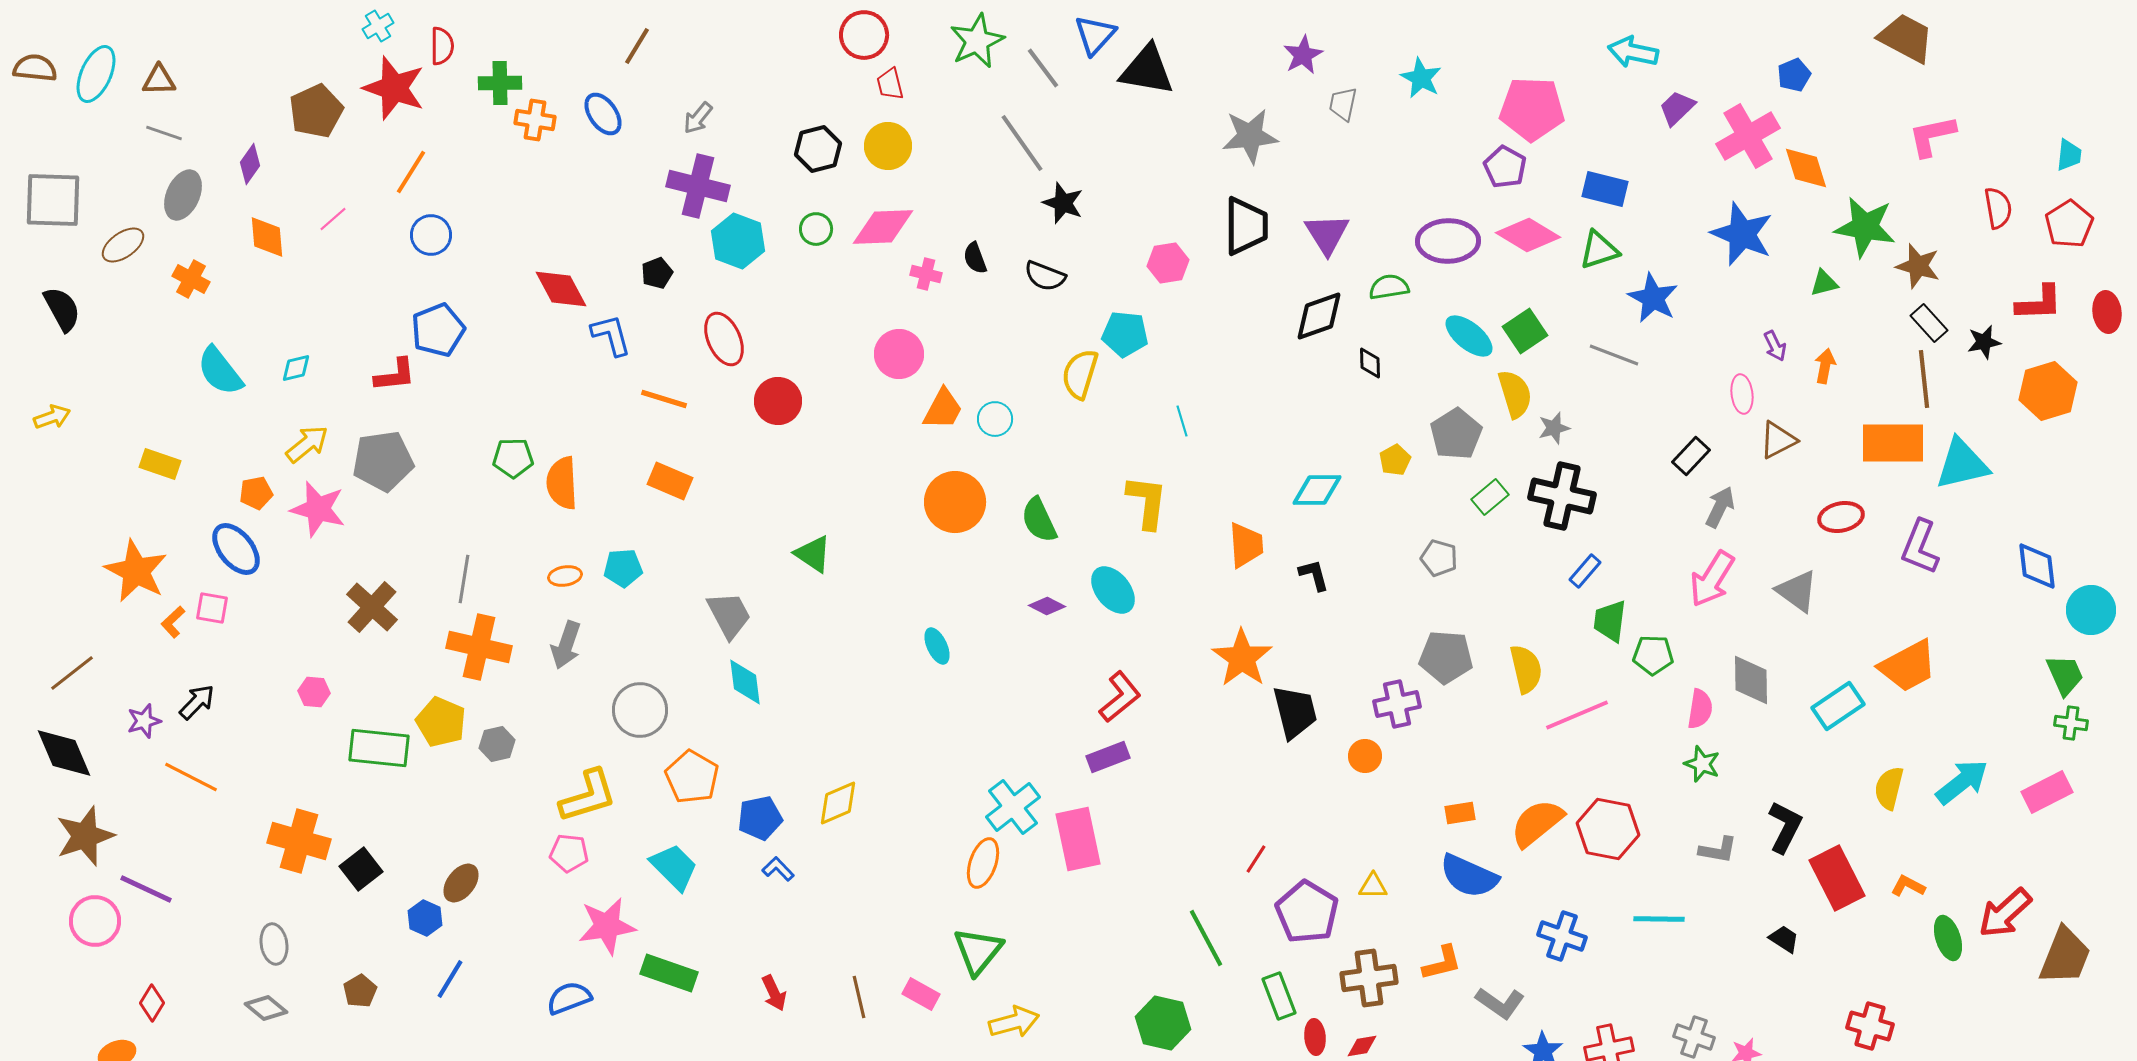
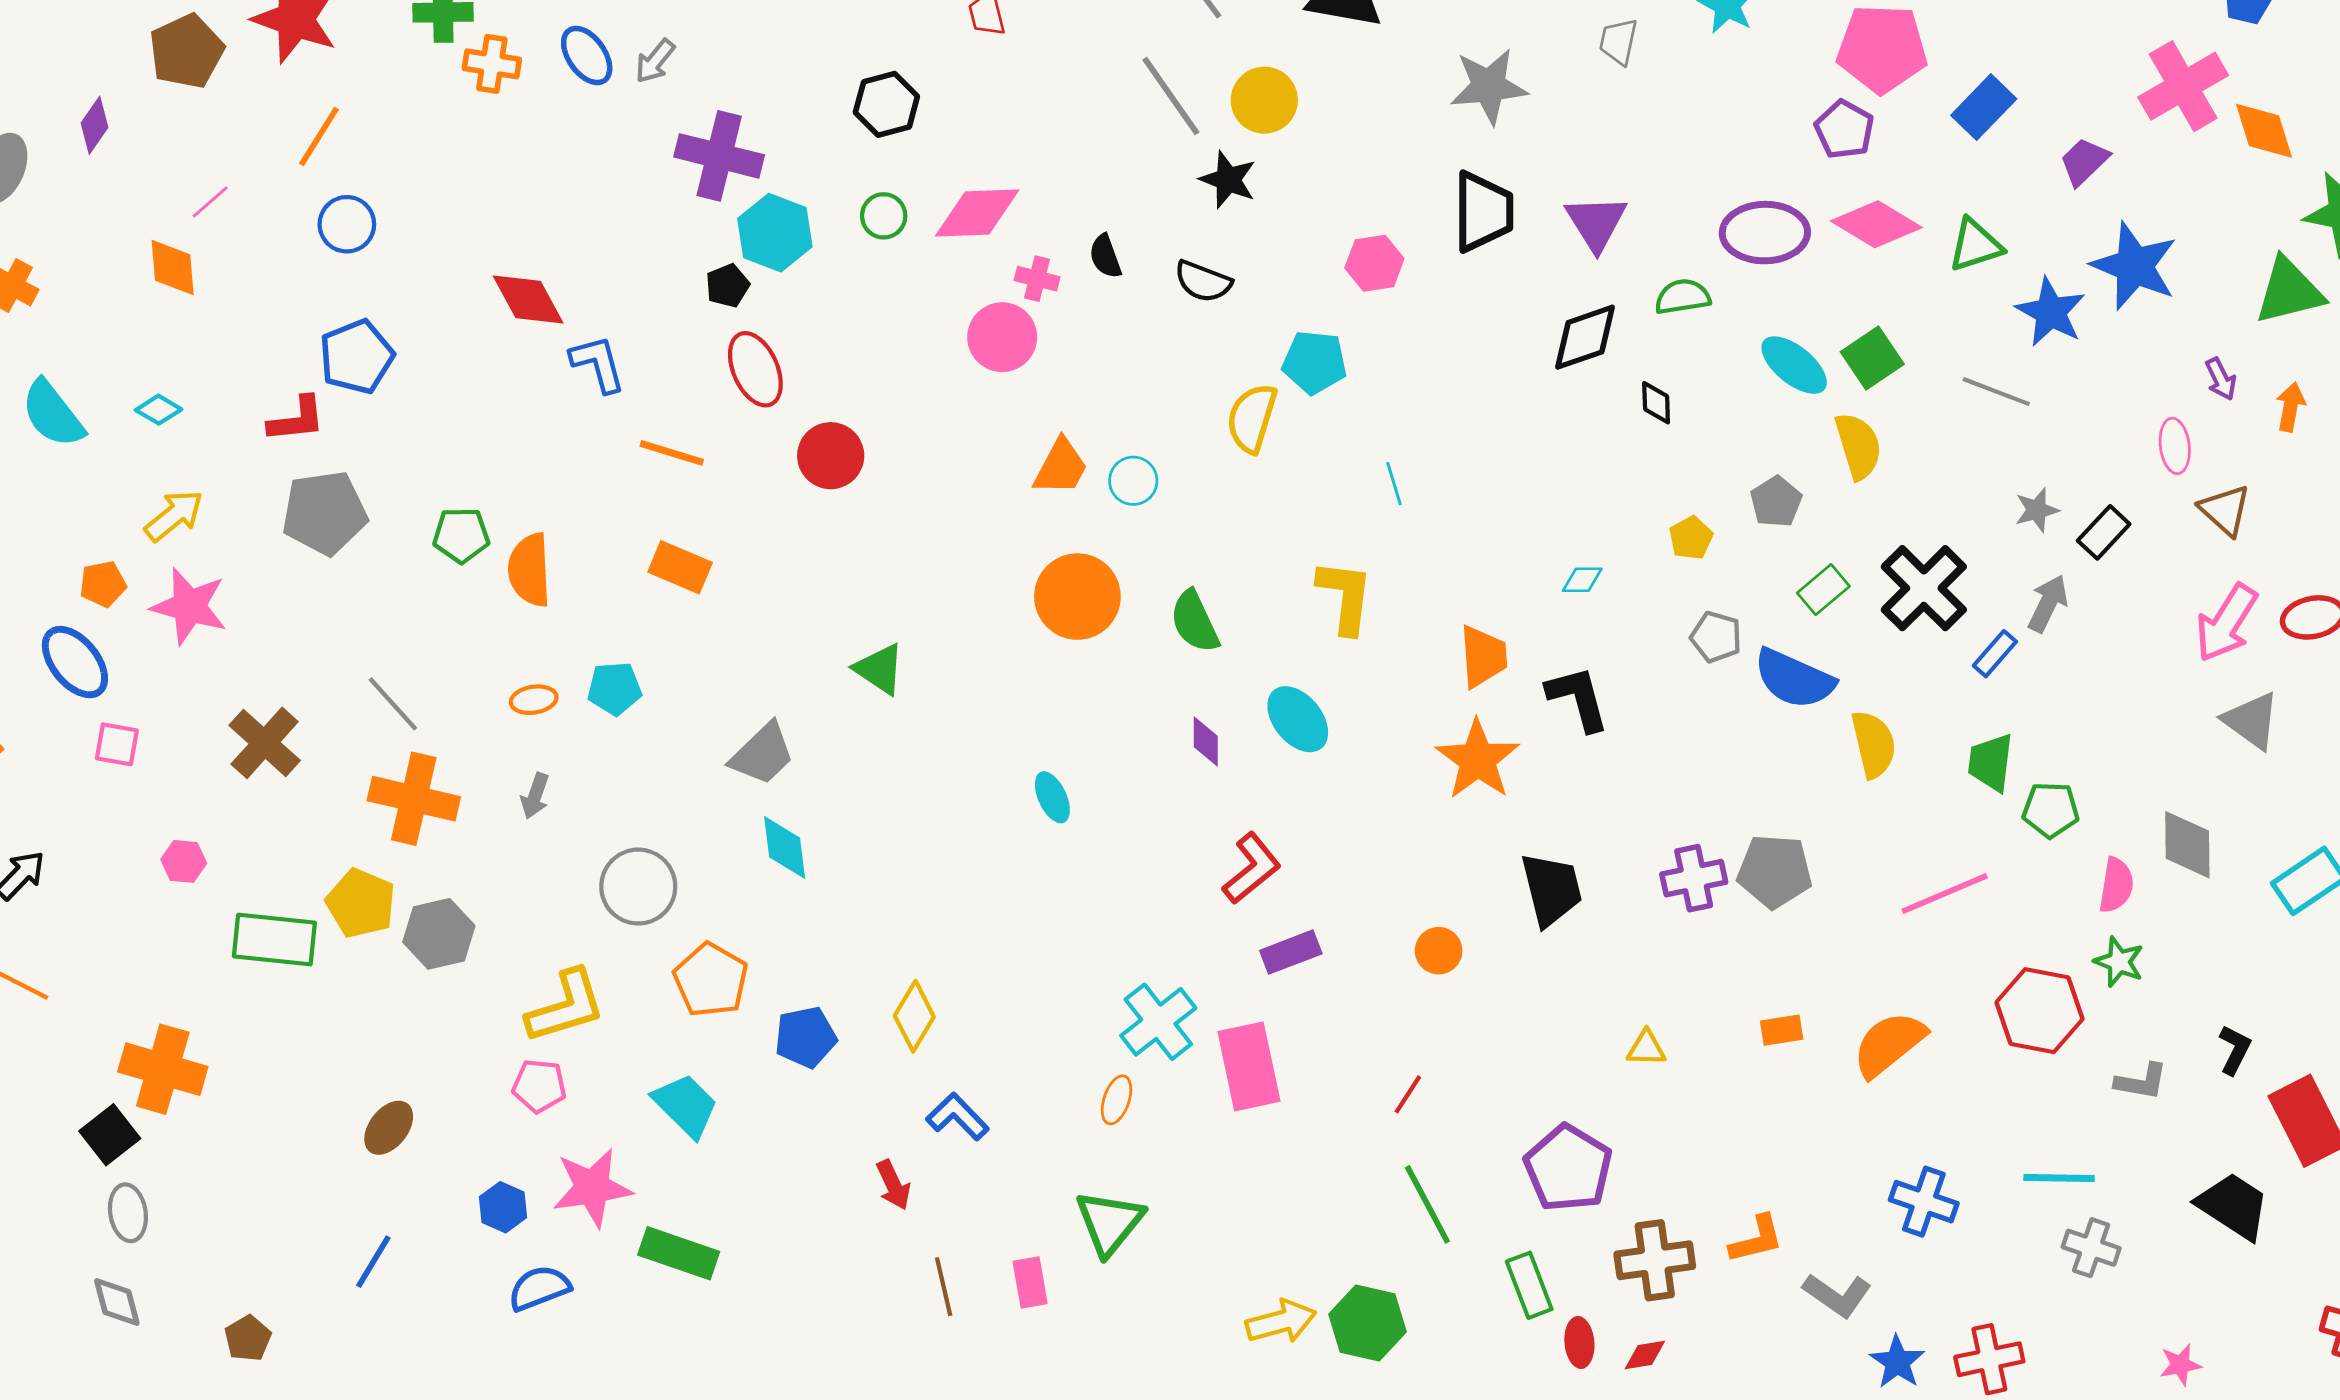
purple trapezoid: (1677, 108) -> (2084, 161), moved
gray arrow: (698, 118) -> (655, 61), moved
yellow circle: (888, 146) -> (1264, 100), moved
blue rectangle: (1605, 189) -> (1984, 107), moved, turned -60
blue star: (1742, 234) -> (2134, 266), moved
orange diamond: (267, 237) -> (173, 267), moved
black pentagon: (657, 273) -> (727, 286), moved
green triangle: (1824, 283) -> (2289, 291), size x1.8
pink circle: (899, 354) -> (1002, 337), moved
cyan diamond: (296, 368) -> (159, 410), turned 44
gray star: (1554, 428) -> (2037, 510), moved
gray pentagon: (1456, 434) -> (1776, 502), size x0.7
brown triangle: (1778, 440) -> (2225, 510), turned -51
gray pentagon: (383, 461) -> (325, 513), moved
cyan diamond: (1317, 490) -> (1582, 580), size x0.6
black cross: (1562, 496) -> (1924, 588), turned 32
gray arrow: (1720, 507) -> (2048, 603), moved
gray pentagon: (1439, 558) -> (1716, 637), moved
blue rectangle: (1585, 571) -> (1995, 654), moved
black L-shape: (1314, 575) -> (1578, 698), size x1.5
gray line: (464, 579) -> (393, 704), turned -51
pink arrow: (1712, 579) -> (2226, 623), moved
purple diamond: (1047, 606) -> (1206, 742), turned 63
pink square: (212, 608) -> (117, 744), moved
gray trapezoid: (729, 615) -> (762, 754), turned 74
gray arrow: (566, 645) -> (535, 796), size x0.7
gray pentagon: (1446, 657) -> (1775, 871), moved
orange star: (1242, 658) -> (1478, 760), moved
yellow semicircle: (1526, 669) -> (1874, 744), moved
red L-shape: (1120, 697) -> (1252, 868), moved
gray hexagon: (497, 744) -> (439, 934), size x1.4
orange circle: (1365, 756) -> (1439, 951), moved
yellow diamond: (838, 803) -> (914, 1016), turned -36
black L-shape: (1785, 827) -> (2235, 1050), size x0.7
red hexagon: (1608, 829) -> (2040, 1011), moved
red line: (1256, 859) -> (1408, 1094), moved
orange ellipse: (983, 863) -> (1117, 1100), size x0.7
black square: (361, 869) -> (110, 1135), moved
blue L-shape: (778, 869) -> (958, 1117), moved, size x1.4
blue semicircle: (1469, 876) -> (1794, 679), moved
yellow triangle: (1373, 886) -> (1646, 1048), moved
blue hexagon: (425, 918) -> (503, 1207), moved
black trapezoid: (1784, 939) -> (2233, 1206), size x1.8
brown pentagon: (360, 991) -> (248, 1338), moved
red arrow: (774, 993) -> (893, 1185), moved
pink rectangle: (921, 994) -> (1030, 1283), turned 51
gray diamond: (266, 1008) -> (117, 1302), turned 36
yellow arrow: (1014, 1022) -> (1281, 1322), moved
gray cross: (1694, 1037) -> (2091, 1248), moved

